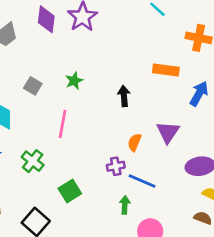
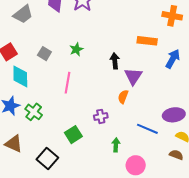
purple triangle: (168, 132) -> (133, 76), moved
green cross: (33, 161) -> (34, 112), moved
purple cross: (116, 166) -> (101, 116), moved
blue line: (142, 181) -> (147, 129), moved

